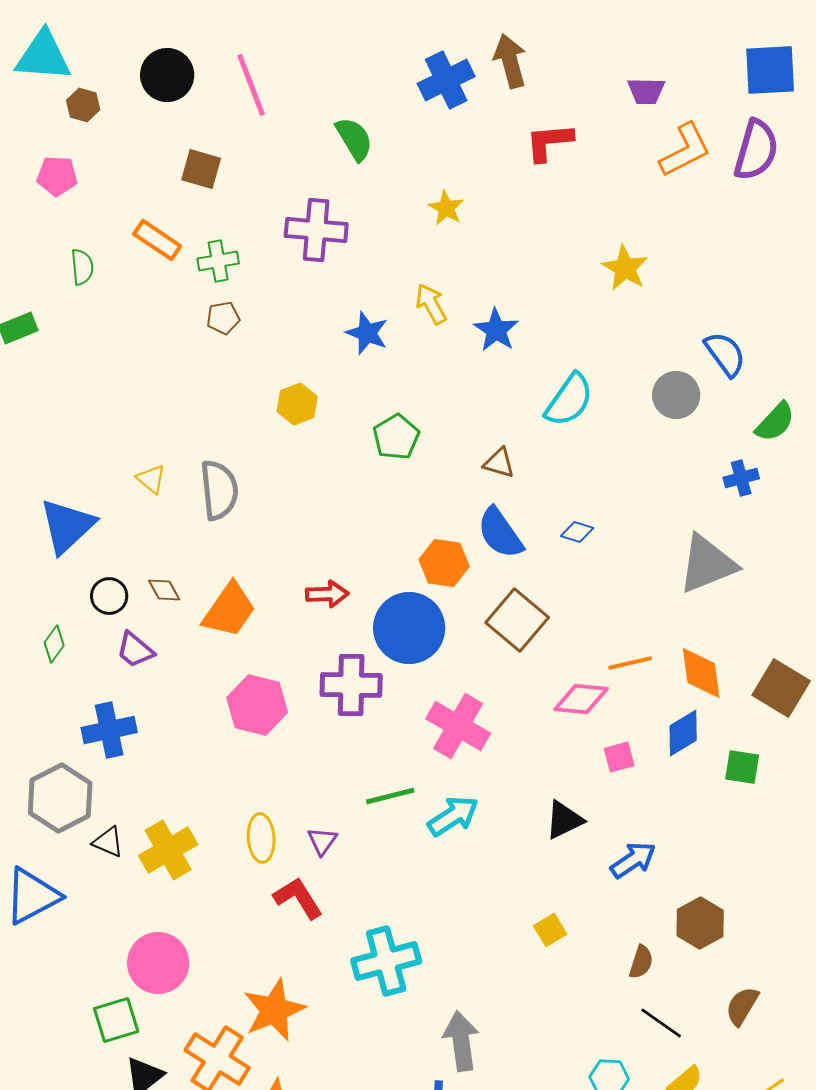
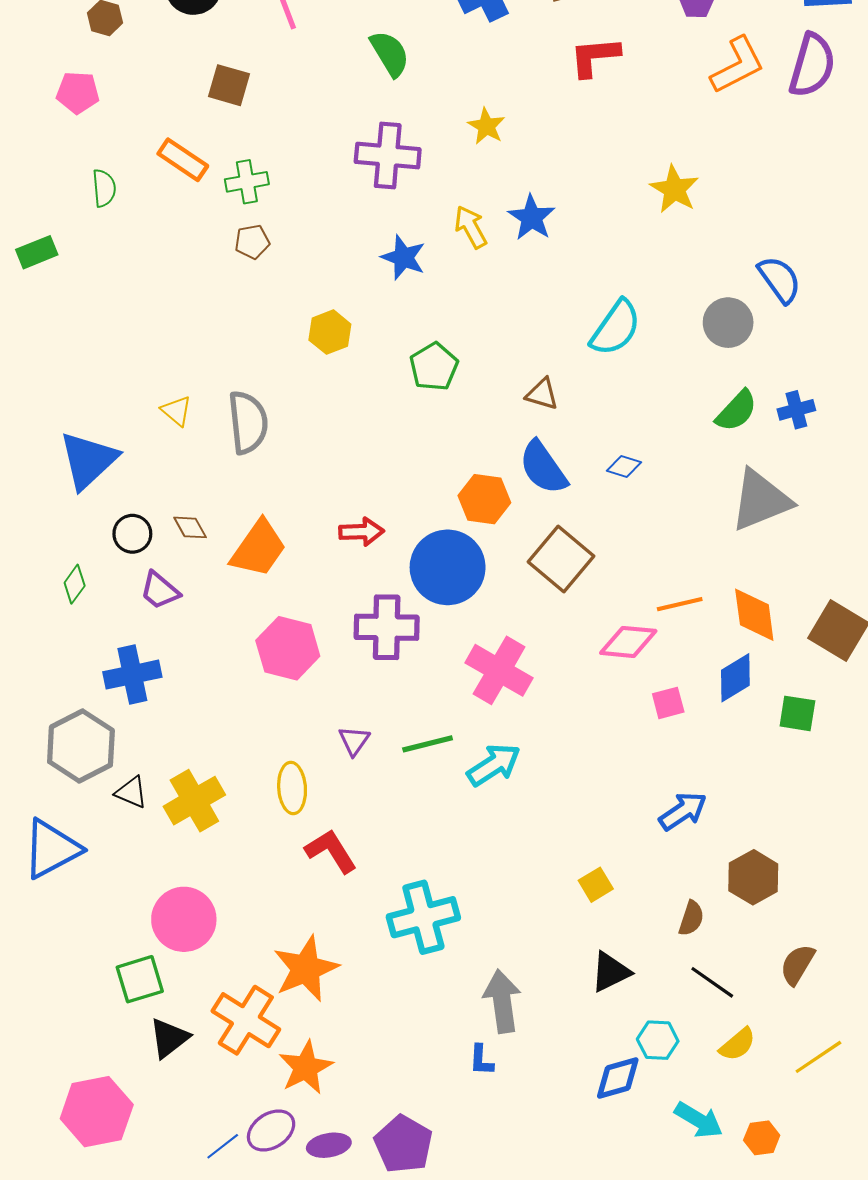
purple cross: (316, 230) -> (388, 156), moved
blue star: (496, 330) -> (532, 218), moved
green semicircle: (775, 422) -> (736, 411), moved
black triangle: (564, 820) -> (610, 972), moved
purple triangle: (322, 841) -> (354, 741), moved

